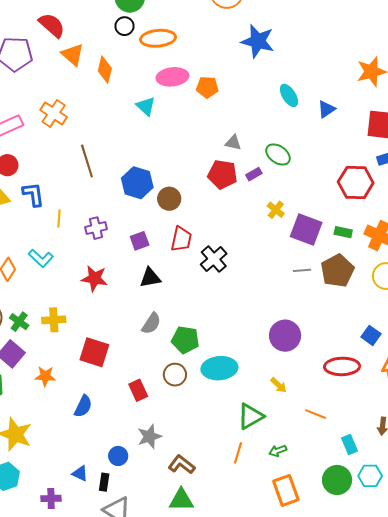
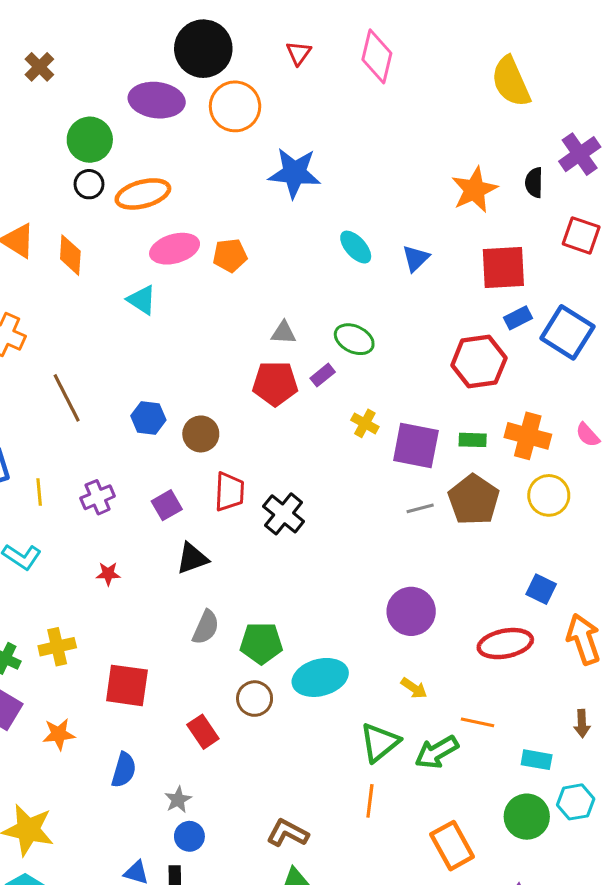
blue hexagon: (137, 183) -> (148, 418), size x0.7
red star: (94, 278) -> (108, 574), size x0.6
gray star: (149, 436) -> (178, 800), moved, size x0.7
cyan rectangle: (349, 444) -> (537, 760), turned -48
green arrow: (278, 451) -> (437, 752), moved, size x1.6

